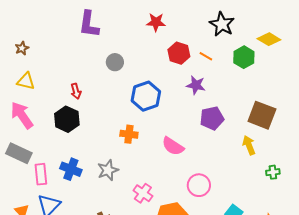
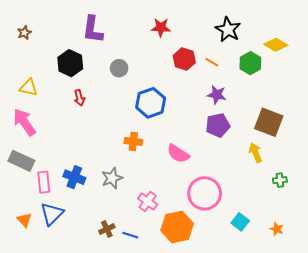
brown star: (22, 48) -> (24, 33), moved
purple star: (196, 85) -> (217, 95), moved
black hexagon: (67, 119) -> (70, 63), moved
pink circle: (199, 185) -> (205, 193), size x1.4

